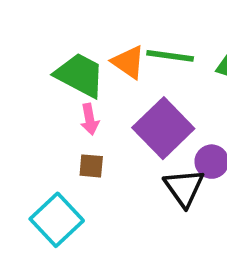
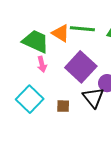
brown square: (91, 166) -> (63, 106), moved
cyan square: (57, 220) -> (30, 99), moved

